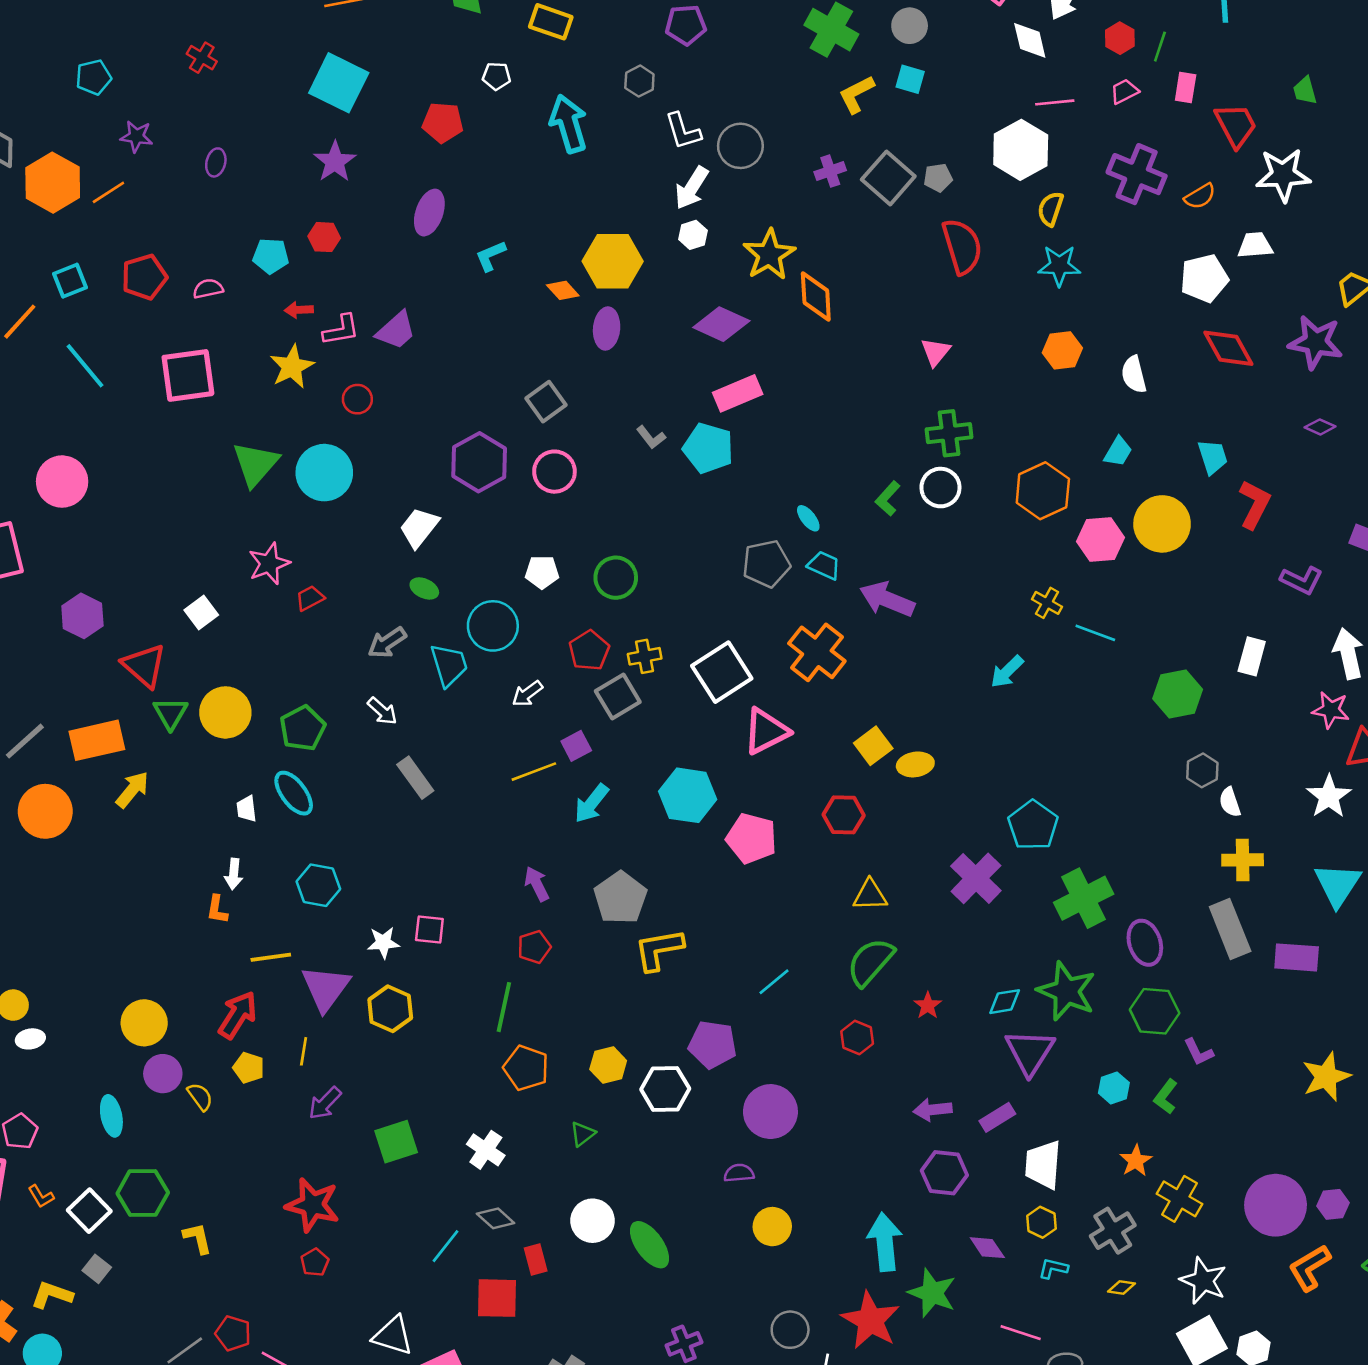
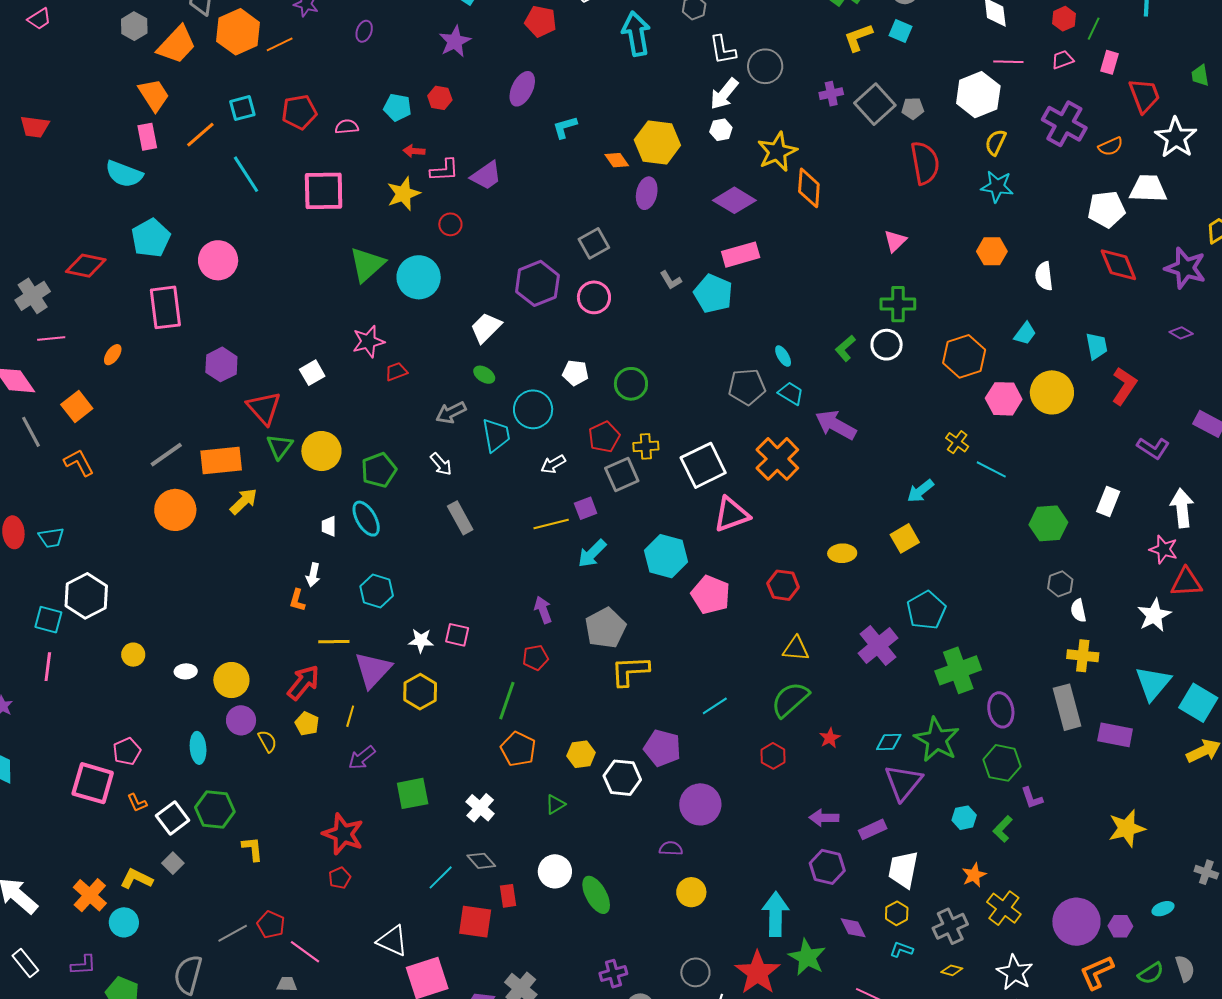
white star: (1283, 175) -> (1176, 138), turned 30
white trapezoid: (1255, 245) -> (1148, 189), size x1.4
yellow square: (873, 746) -> (905, 538), moved
white ellipse: (30, 1039) -> (186, 671), moved

